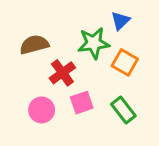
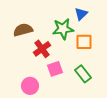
orange square: (125, 62) -> (84, 42), turned -30
pink circle: (42, 110) -> (30, 86), moved

